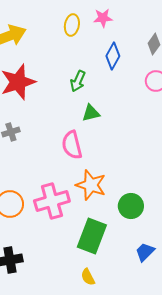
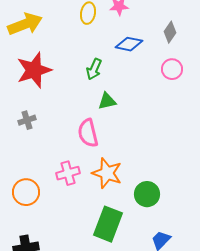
blue diamond: (113, 56) -> (129, 44), turned 72
pink cross: (52, 201) -> (68, 173), moved, size x0.7

